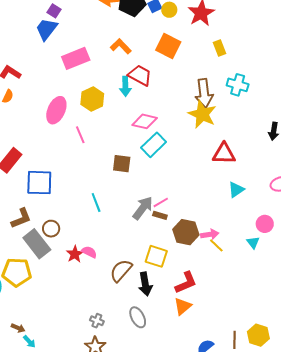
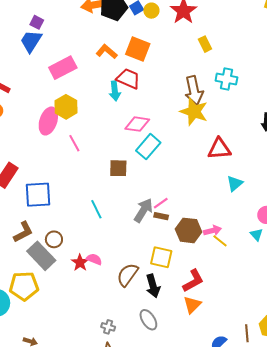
orange square: (168, 46) -> (138, 49), moved
yellow hexagon: (92, 99) -> (66, 107), moved

